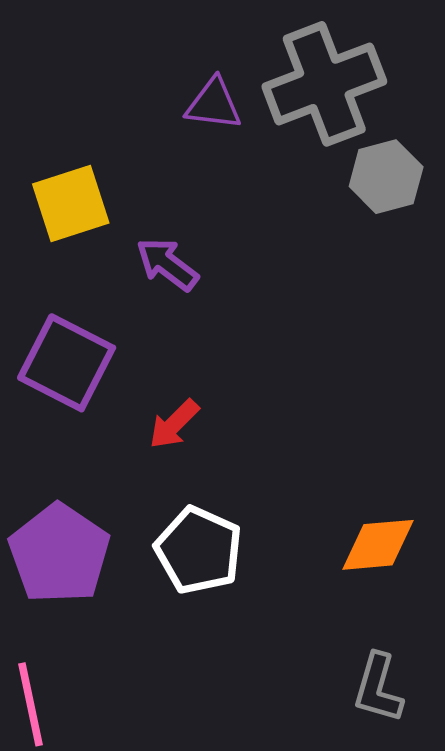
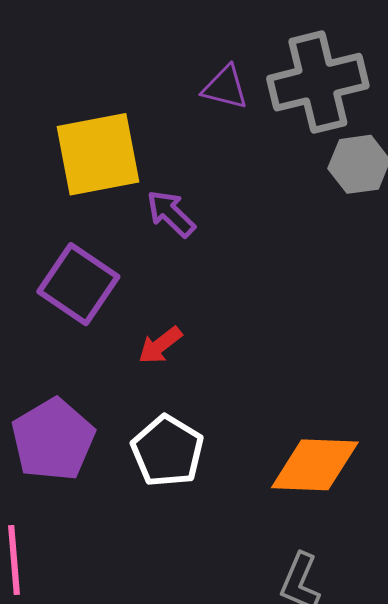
yellow square: (71, 204) -> (98, 154), size x1.4
orange diamond: (378, 545) -> (315, 465), size x1.4

